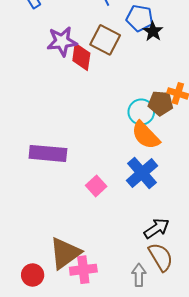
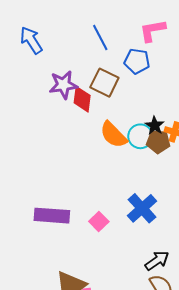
black star: (153, 31) -> (155, 126), moved
cyan circle: (141, 112) -> (140, 136), moved
orange semicircle: (146, 135) -> (113, 135), moved
purple rectangle: (48, 153) -> (52, 216), moved

